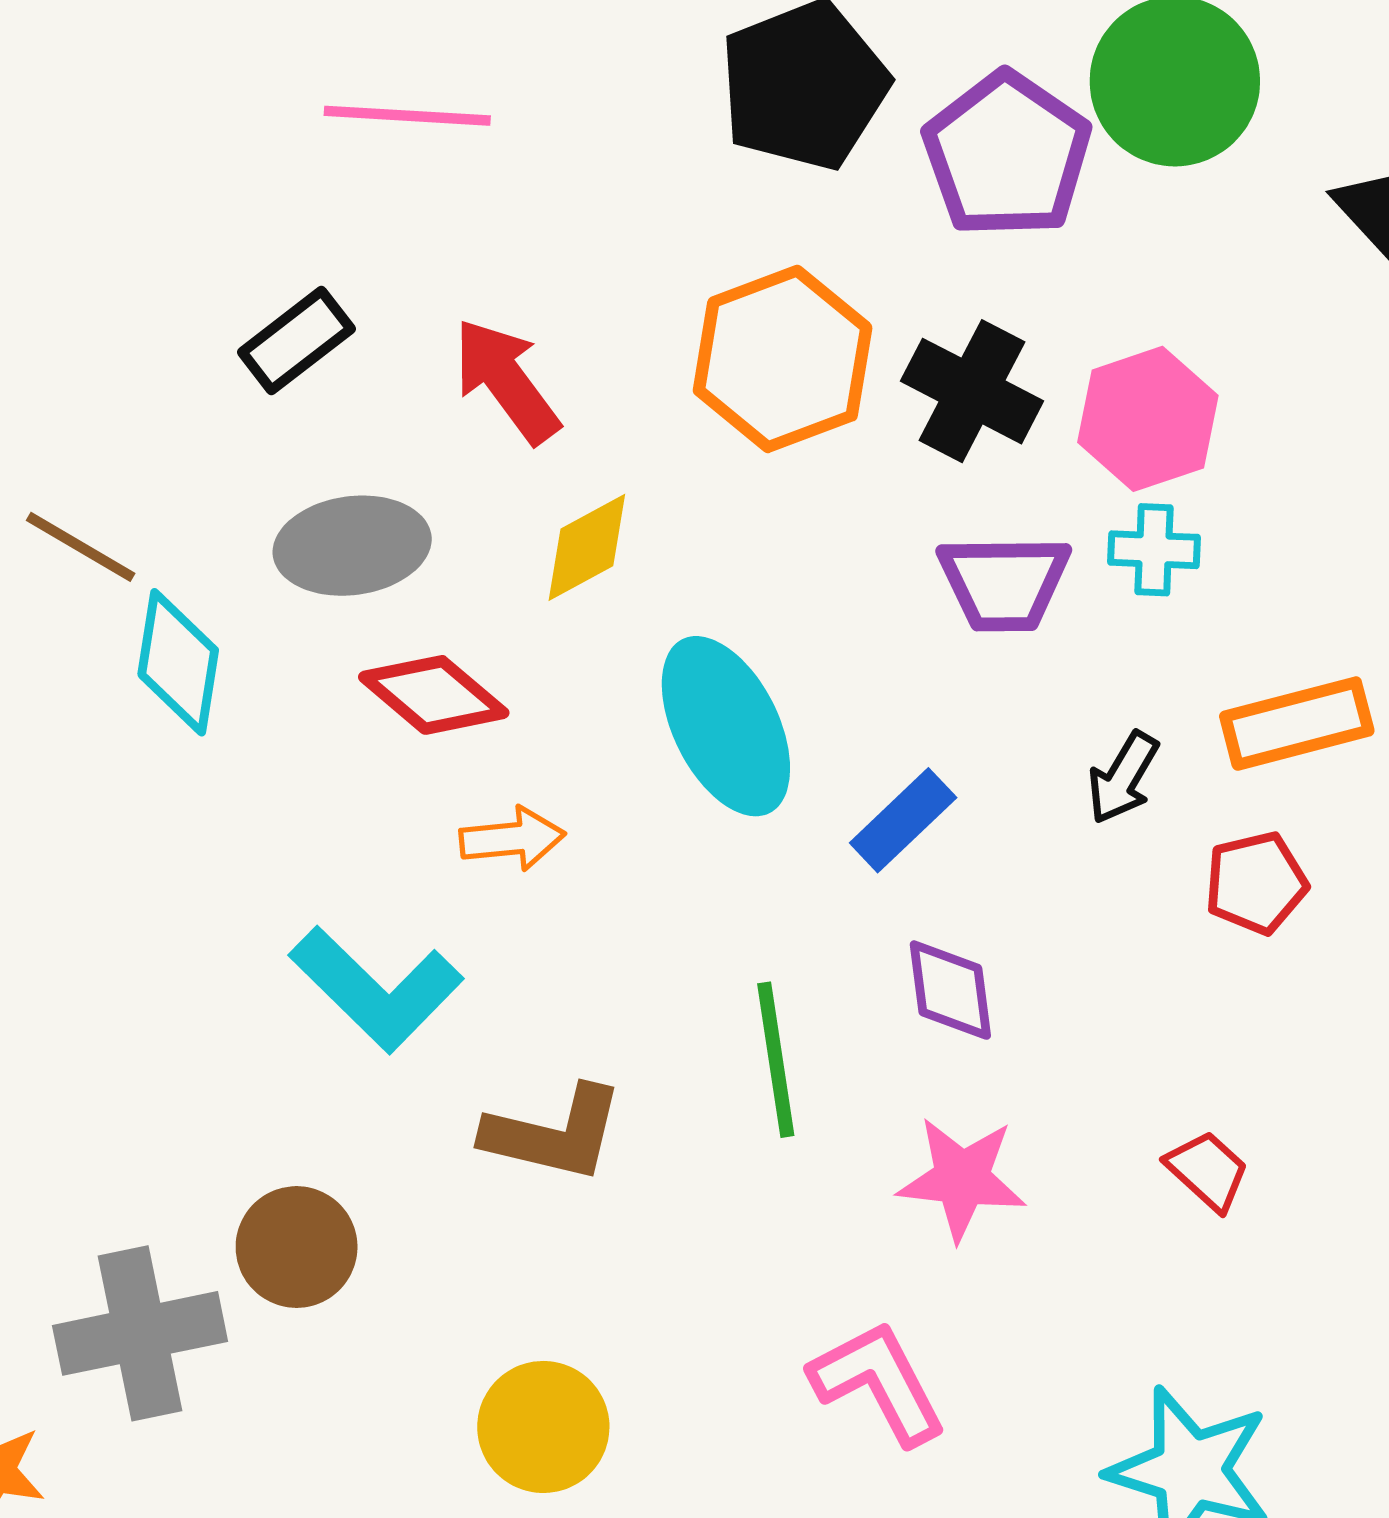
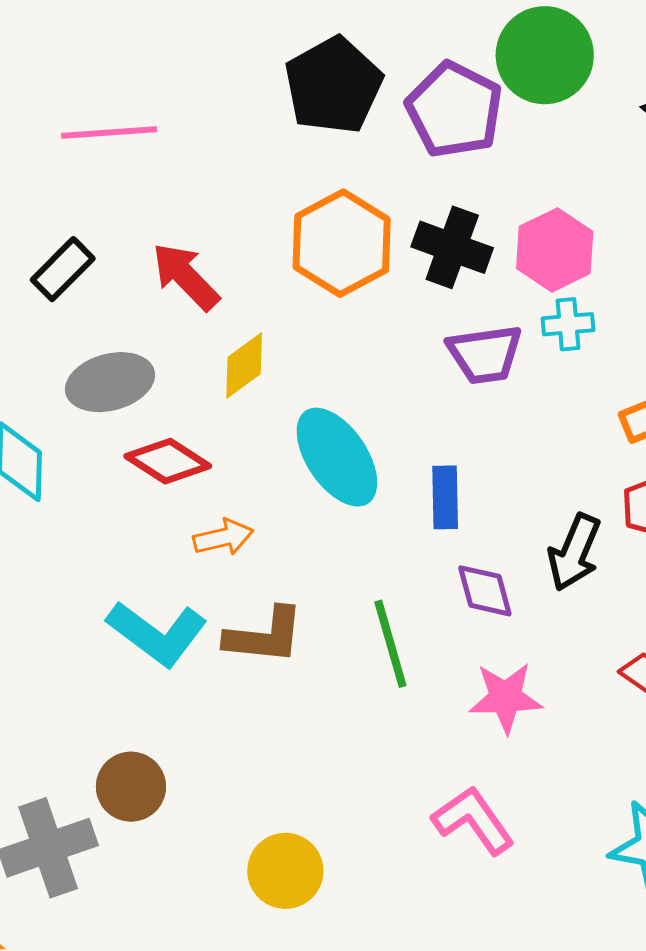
black arrow: (1123, 778) -> (574, 552), moved, size x1.4
blue rectangle: (903, 820) -> (445, 497), turned -40
brown L-shape: (554, 1134) -> (265, 636), moved

